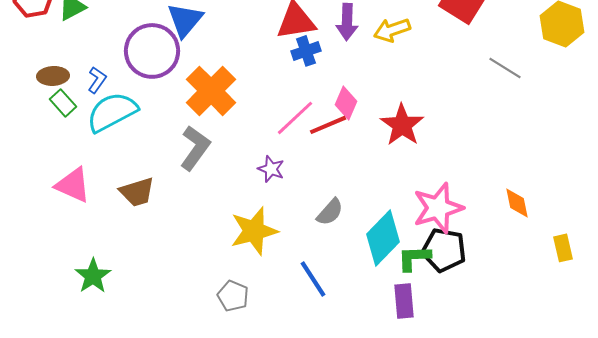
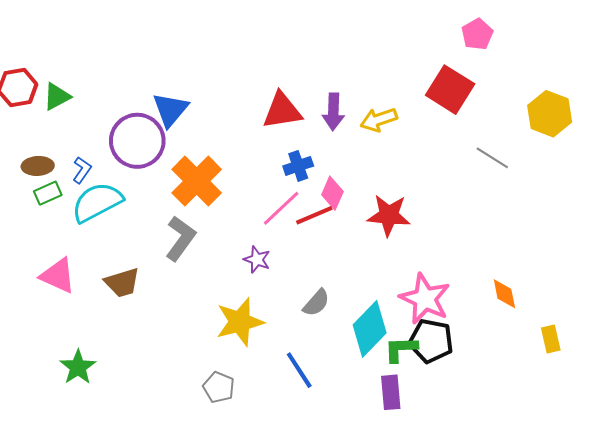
blue cross: (306, 51) -> (298, 166), moved
green rectangle: (63, 103) -> (48, 193), turned -72
red star: (402, 125) -> (389, 215), turned -30
pink star: (438, 208) -> (425, 299), turned -30

